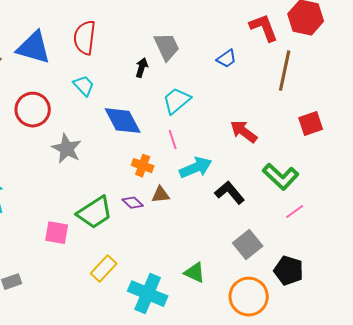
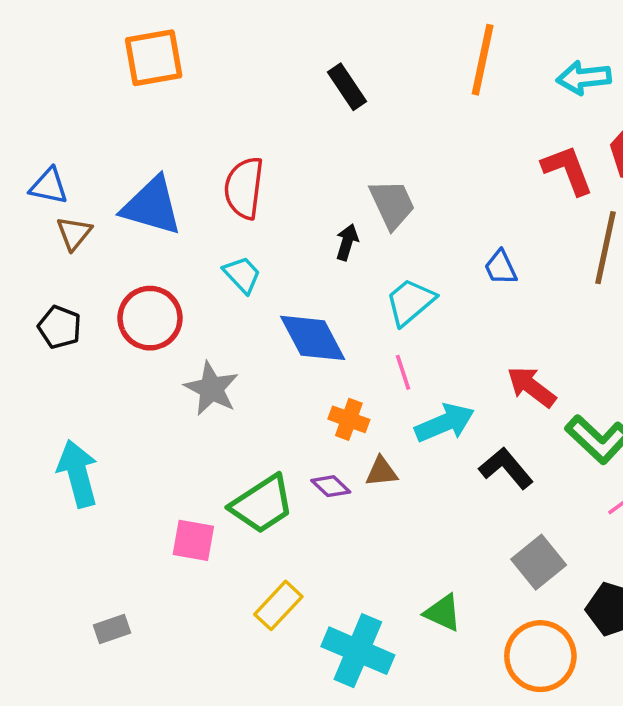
blue trapezoid: (227, 59) -> (501, 267), moved, turned 100
red arrow: (244, 132) -> (531, 387), moved

